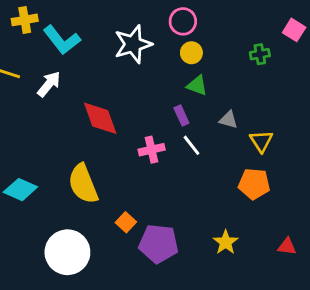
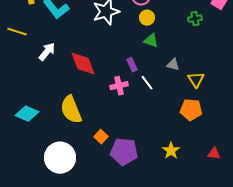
white arrow: (49, 84) -> (47, 52), moved
purple rectangle: (181, 115) -> (132, 65), moved

